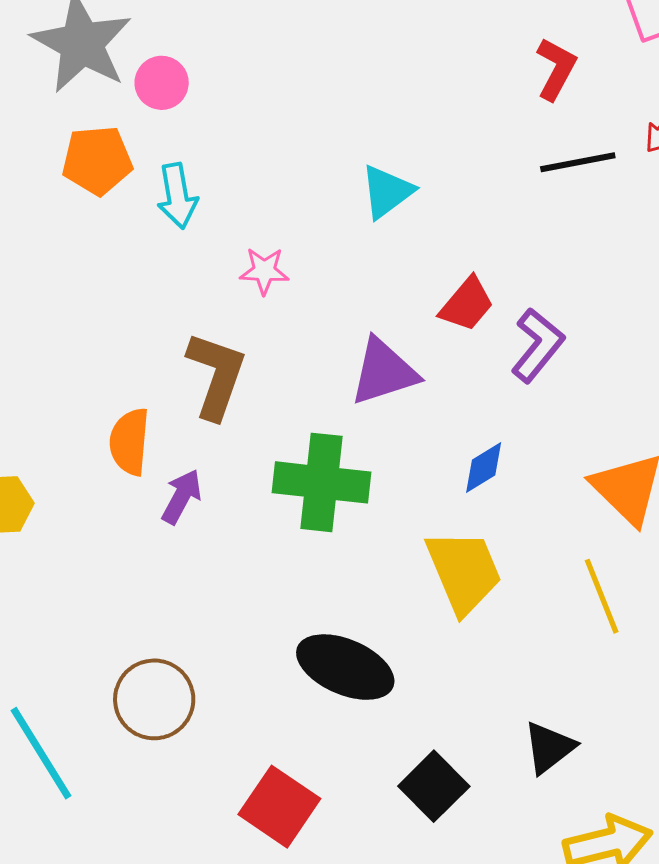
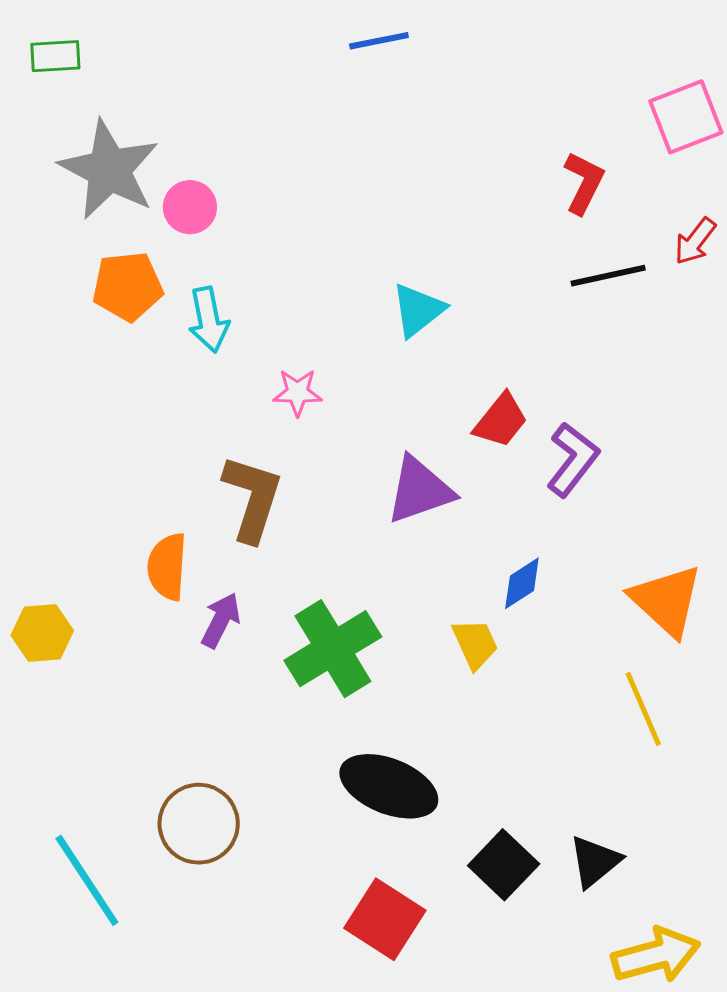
green cross: (322, 482) -> (333, 649), moved, turned -36
yellow trapezoid: (464, 571) -> (475, 644), moved, size x0.6
black square: (434, 786) -> (504, 865), moved
red square: (279, 807) -> (385, 919), moved

